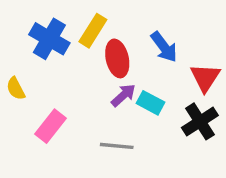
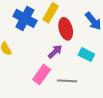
purple arrow: (123, 95) -> (55, 52), moved
pink rectangle: (50, 126) -> (42, 74), moved

